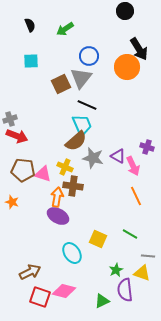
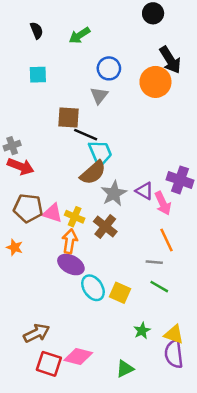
gray triangle: (81, 78) -> (99, 95), size x0.7
brown square: (61, 84) -> (68, 117), moved, turned 30
black line: (87, 105) -> (86, 135), moved
purple cross: (147, 147) -> (180, 180), size x1.5
gray star: (93, 158) -> (114, 193), turned 30
yellow cross: (65, 167) -> (75, 217), moved
brown cross: (73, 186) -> (105, 227), moved, turned 30
cyan ellipse: (72, 253) -> (93, 288), moved
gray line: (148, 256) -> (154, 262), moved
purple semicircle: (125, 290) -> (174, 354), moved

